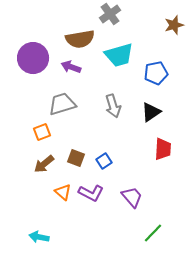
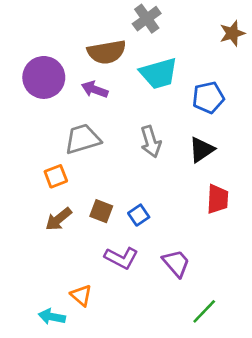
orange triangle: (63, 192) -> (81, 295), moved

